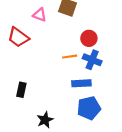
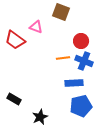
pink triangle: (40, 15) -> (36, 27), moved
black rectangle: (21, 90) -> (14, 99), moved, turned -72

